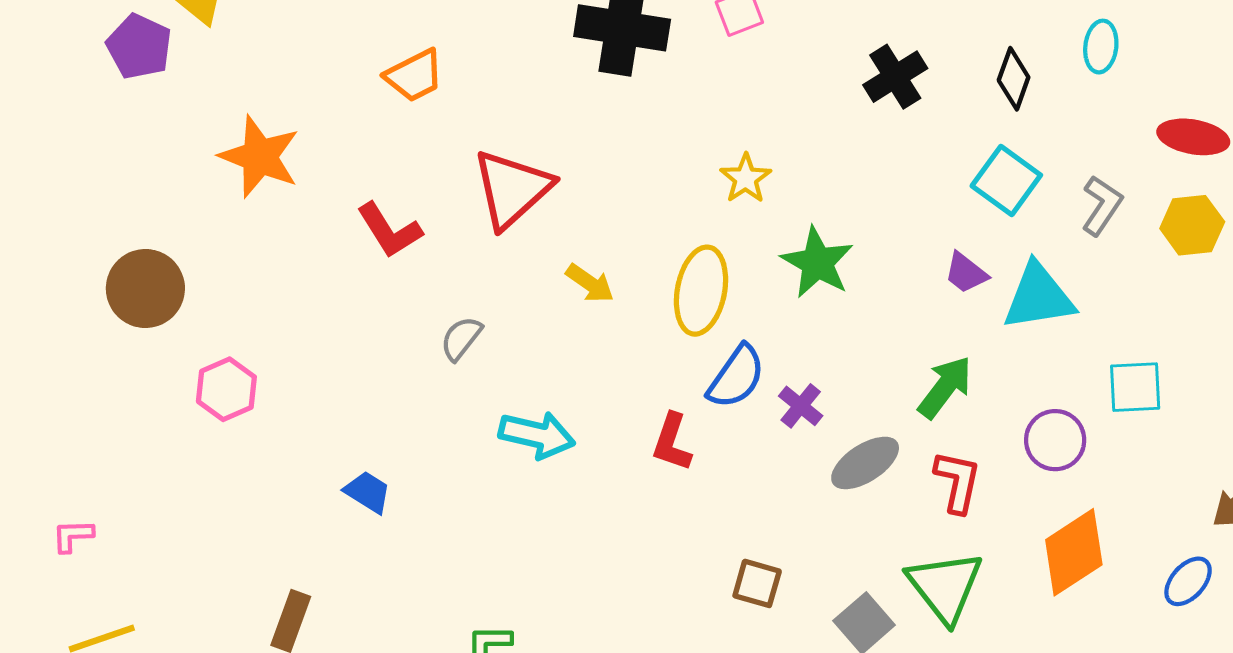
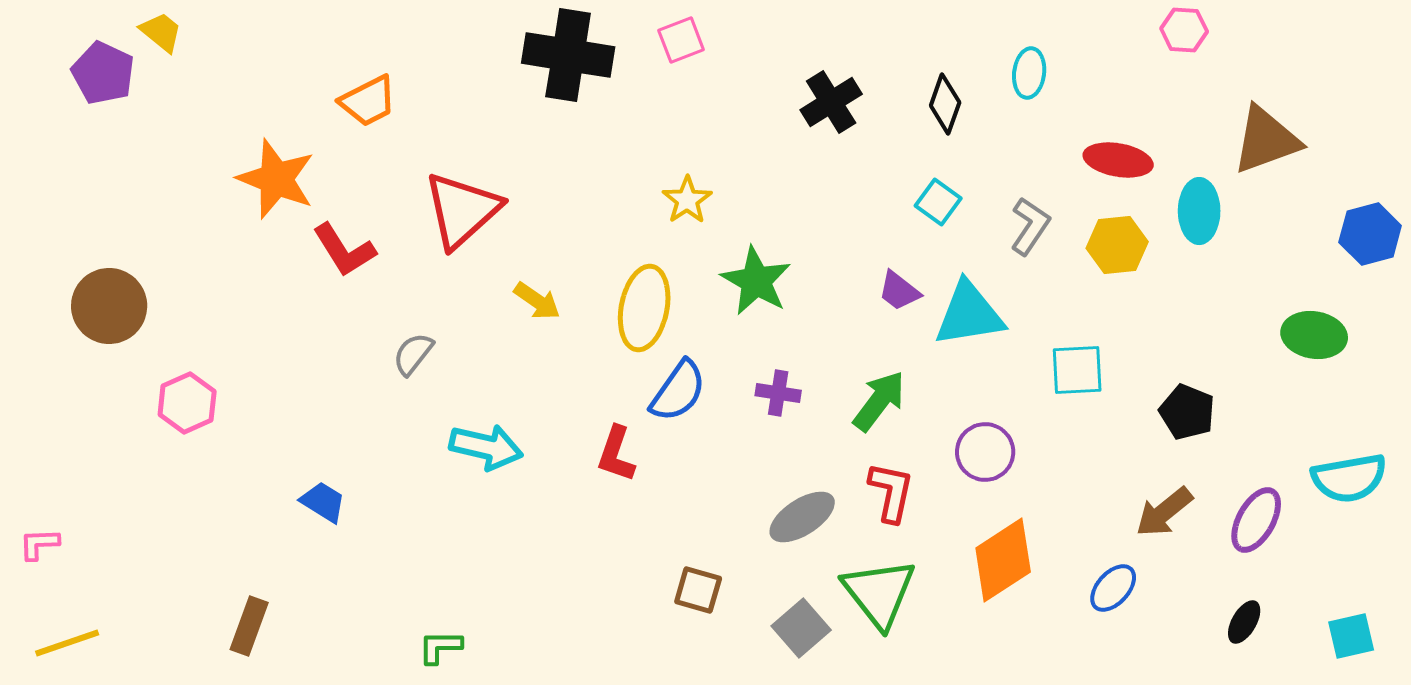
orange star: (260, 157) -> (276, 179), moved
cyan square: (1006, 181) -> (938, 202), size x0.7
cyan square: (1135, 387) -> (1077, 370), moved
purple cross: (801, 406) -> (778, 393), moved, turned -30
gray ellipse: (865, 463) -> (802, 517), moved

